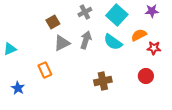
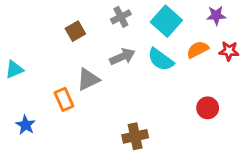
gray arrow: (86, 40) -> (122, 57), turned 48
gray triangle: (62, 43) -> (88, 79), moved
red star: (154, 48) -> (229, 51), moved
brown cross: (103, 81) -> (135, 136), moved

